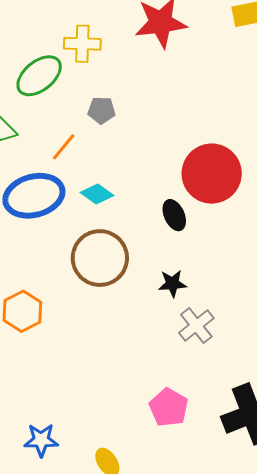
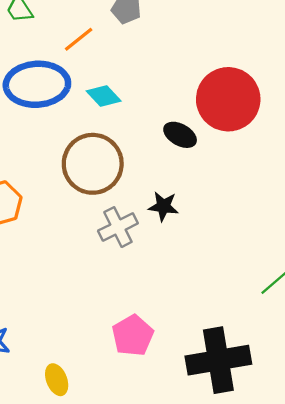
black ellipse: (174, 215) -> (180, 135), turned -48
gray cross: (196, 326) -> (118, 227), moved

